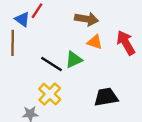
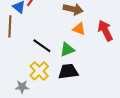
green triangle: (74, 60) -> (67, 49), moved
black trapezoid: (106, 97) -> (68, 71), moved

